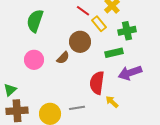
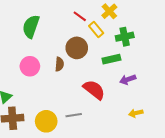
brown semicircle: (63, 58) -> (59, 64), turned -40
purple arrow: (130, 73) -> (128, 79), size x0.7
red semicircle: (97, 83) -> (94, 90), turned 120
yellow arrow: (112, 102) -> (136, 113), moved, turned -56

